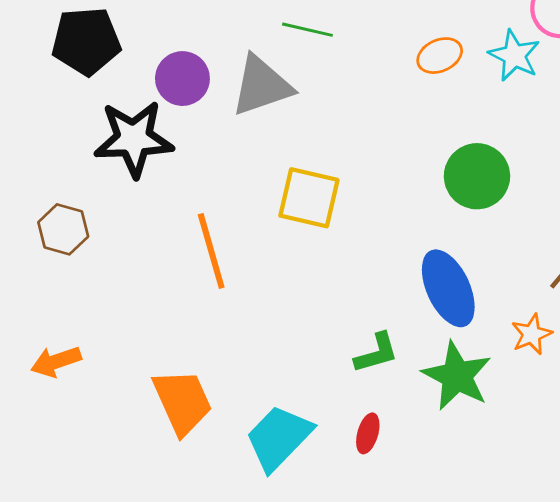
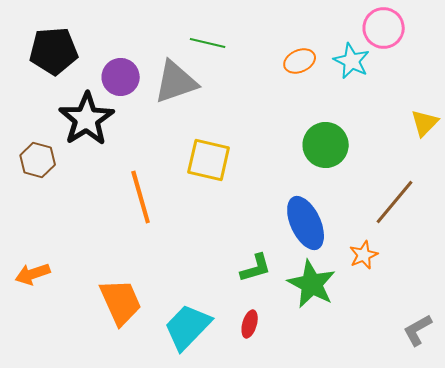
black star: (134, 139) -> (87, 119), turned -30
brown hexagon: (63, 229) -> (38, 160), moved

